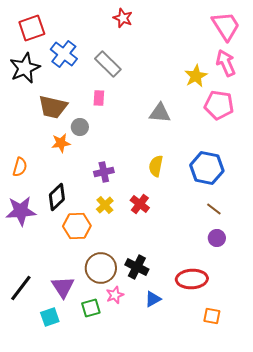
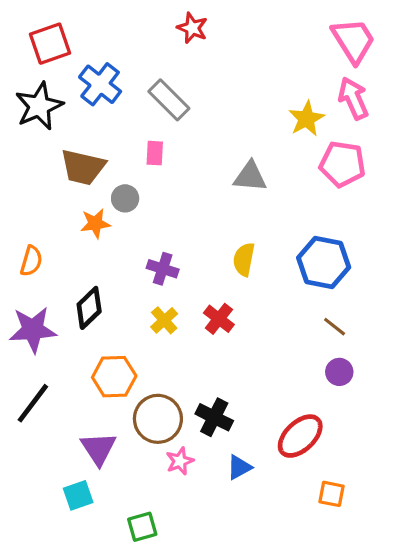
purple cross: (104, 172) -> (163, 269), turned 30
orange hexagon: (77, 226) -> (114, 377), moved
red ellipse: (192, 279) -> (300, 436), turned -40
black line: (21, 288) -> (33, 403), moved
green square: (91, 308) -> (142, 527), moved

